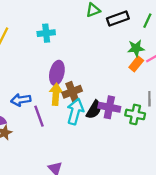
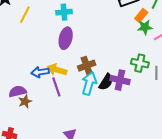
orange rectangle: (136, 64) -> (141, 15), moved
purple ellipse: (57, 73) -> (66, 38), moved
yellow arrow: (56, 94) -> (57, 70), moved, turned -78
green cross: (135, 114) -> (140, 63), moved

